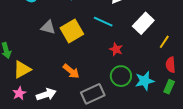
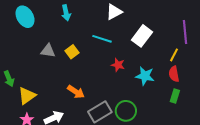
yellow square: (72, 31) -> (72, 52), size x0.6
yellow line: (164, 42) -> (174, 55), moved
green circle: (121, 76) -> (126, 111), moved
cyan star: (145, 81) -> (145, 76), moved, turned 30

